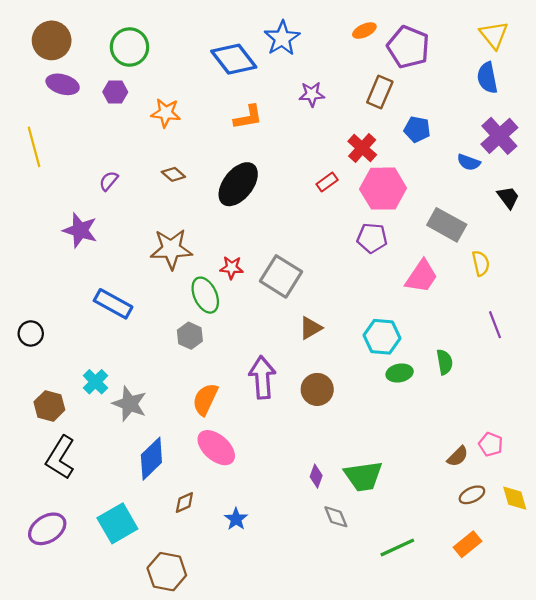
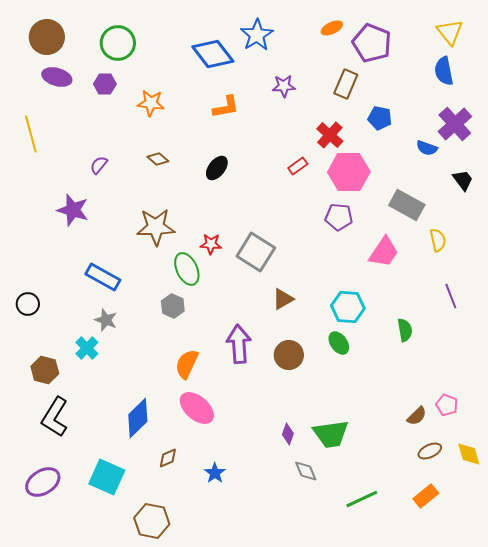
black ellipse: (238, 184) -> (217, 168), size x0.6
green ellipse: (400, 373) -> (339, 343), moved, turned 65
gray star: (130, 404) -> (106, 320), moved, size x0.7
cyan square: (117, 523) -> (107, 477), turned -36

